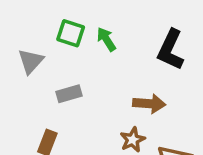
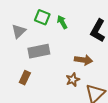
gray rectangle: (69, 94) -> (39, 51), size x1.5

